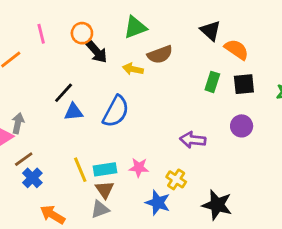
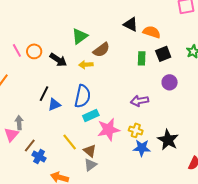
orange circle: (82, 33) -> (34, 51), moved
pink line: (41, 34) -> (17, 50), moved
pink star: (139, 168) -> (108, 130), size x1.6
cyan rectangle: (105, 169) -> (91, 115), moved
blue star: (158, 203) -> (142, 148), moved
black star: (217, 205) -> (168, 140), turned 30

